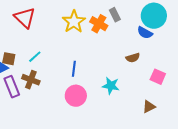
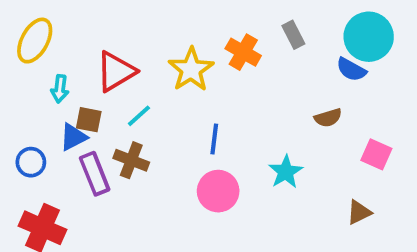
red triangle: (25, 18) -> (116, 71), moved, turned 45
yellow star: (74, 22) -> (191, 69), moved
orange cross: (99, 24) -> (243, 52), moved
cyan star: (111, 86) -> (286, 172), turned 30

